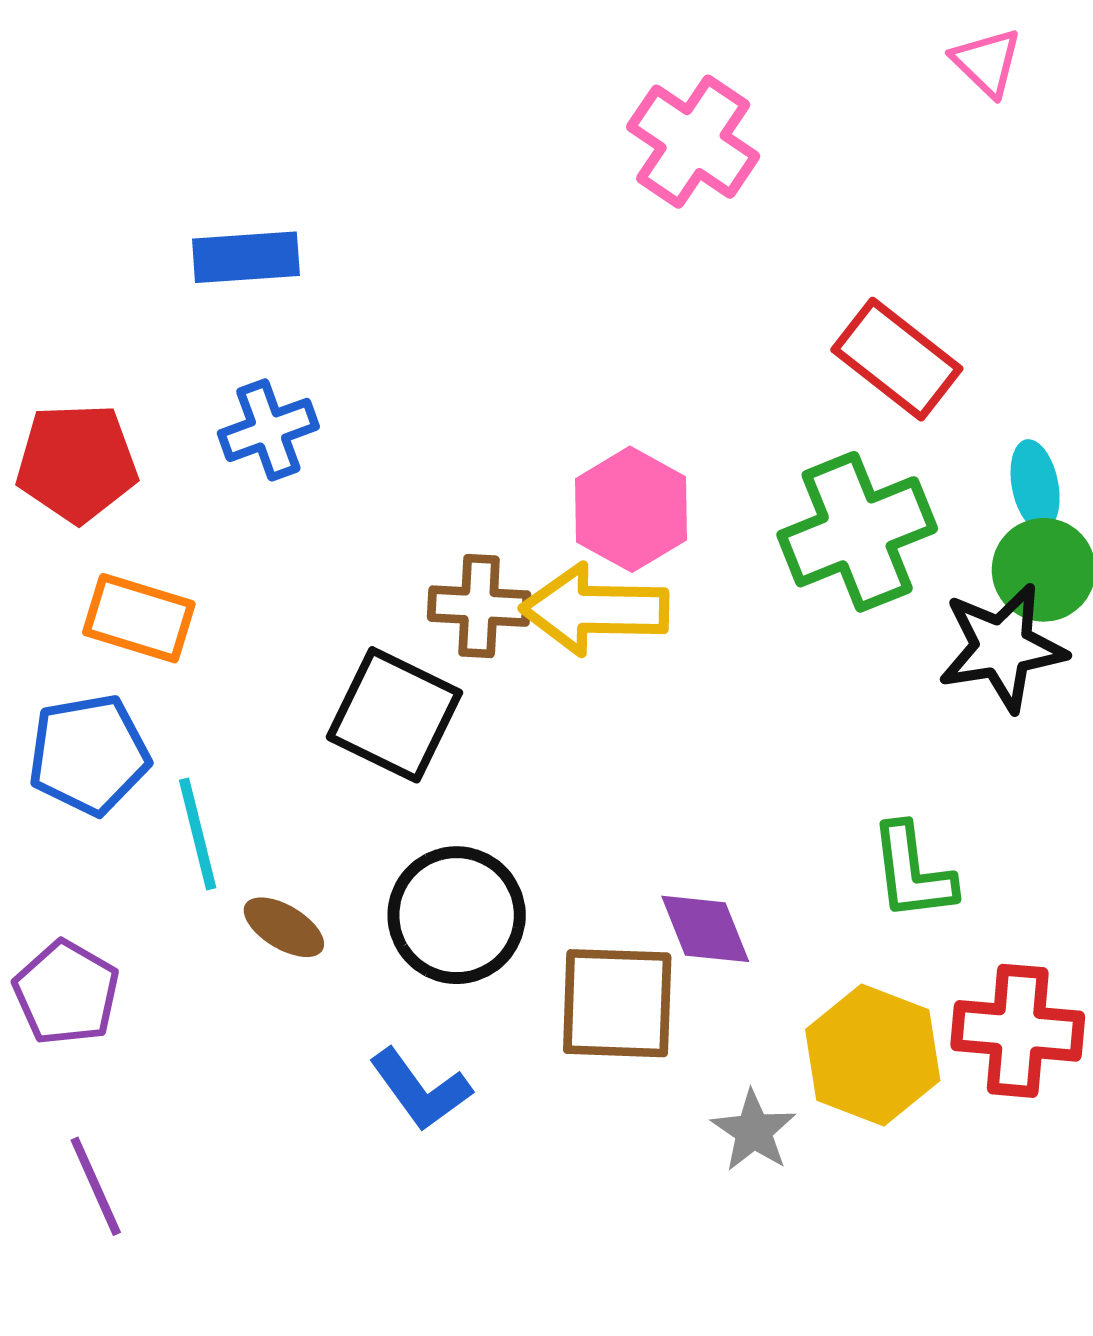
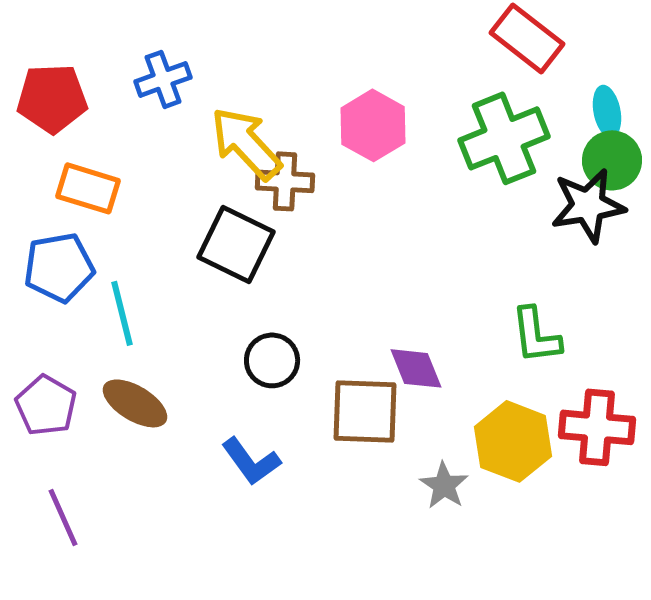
yellow arrow: (595, 610) -> (246, 143), moved, turned 46
black circle: (457, 915) -> (272, 360), size x0.7
brown ellipse: (284, 927) -> (135, 403), moved, size x1.4

